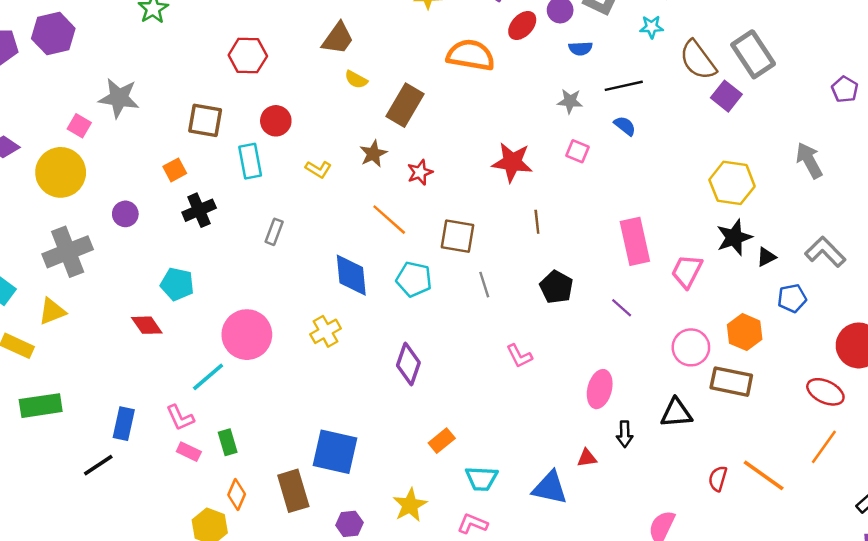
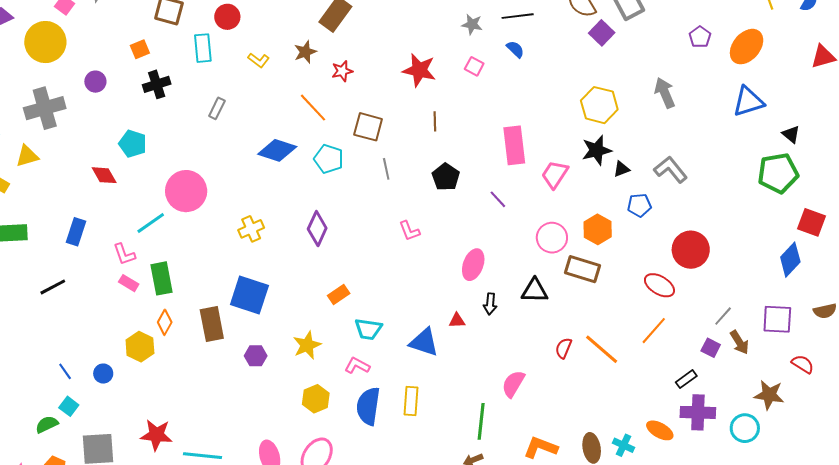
blue diamond: (351, 275) -> (277, 150), turned -72
yellow cross: (326, 331) -> (251, 229), moved
blue rectangle: (124, 424) -> (76, 232), moved
green rectangle: (228, 442) -> (161, 278), size x1.5

